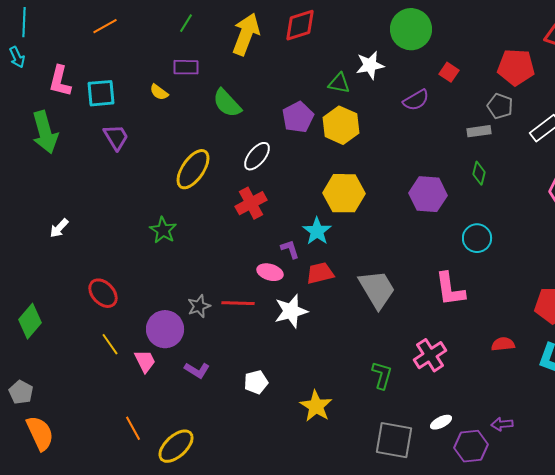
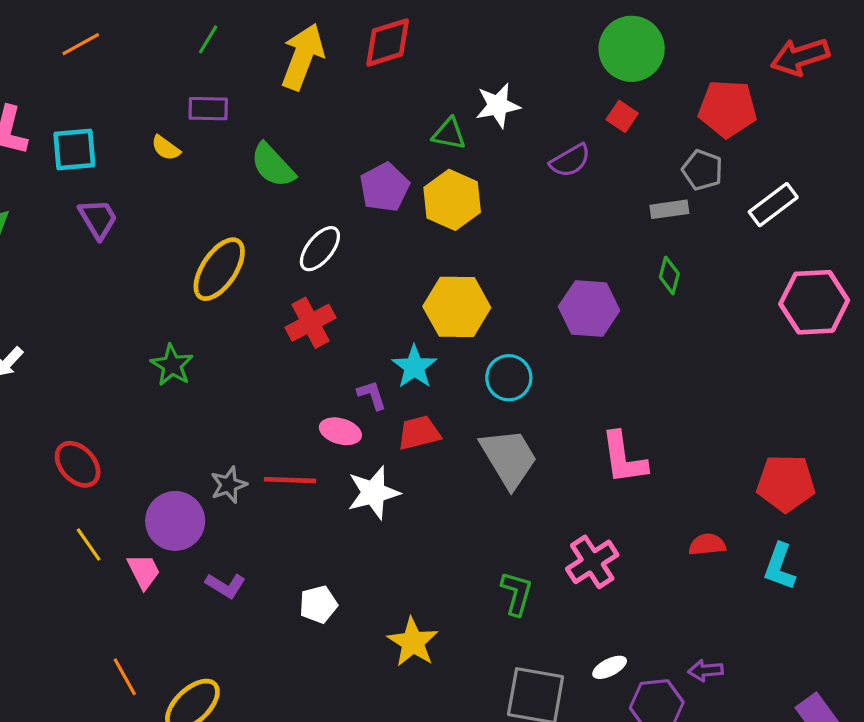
green circle: (411, 29) -> (632, 49), moved
cyan circle: (477, 238) -> (509, 378), moved

